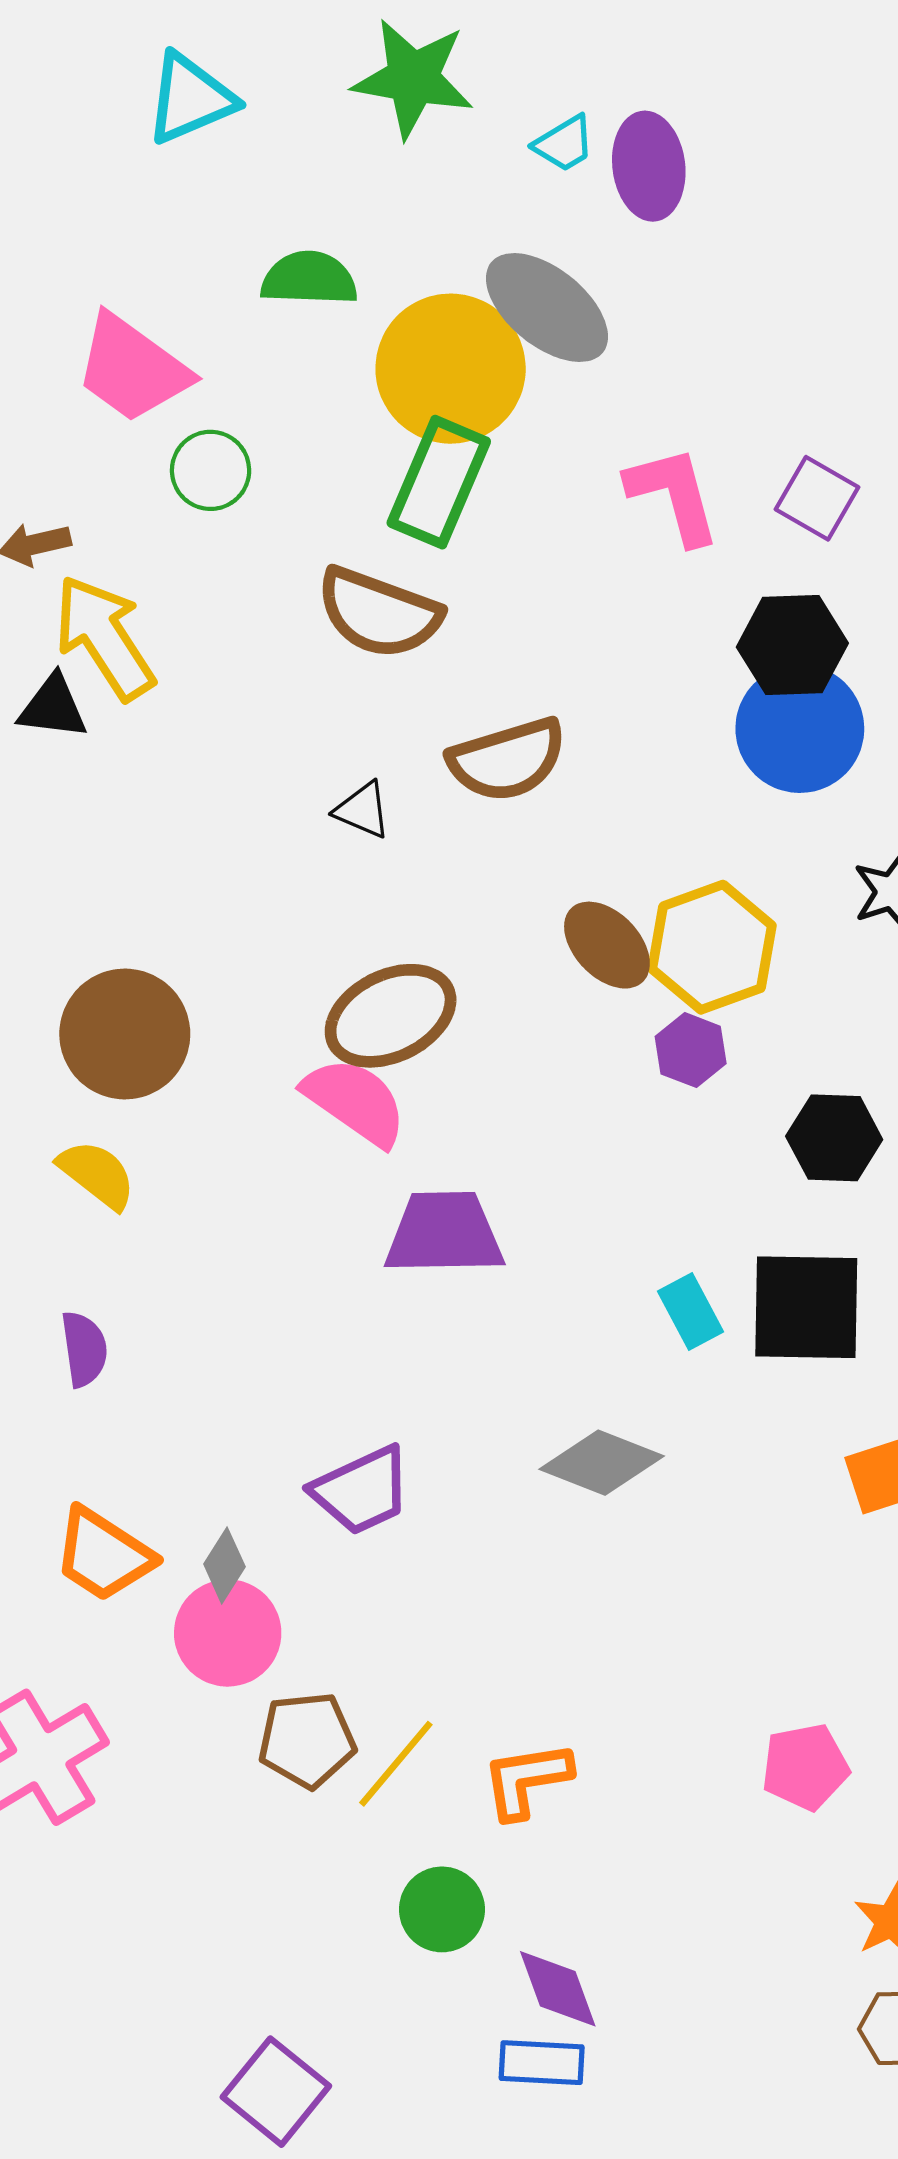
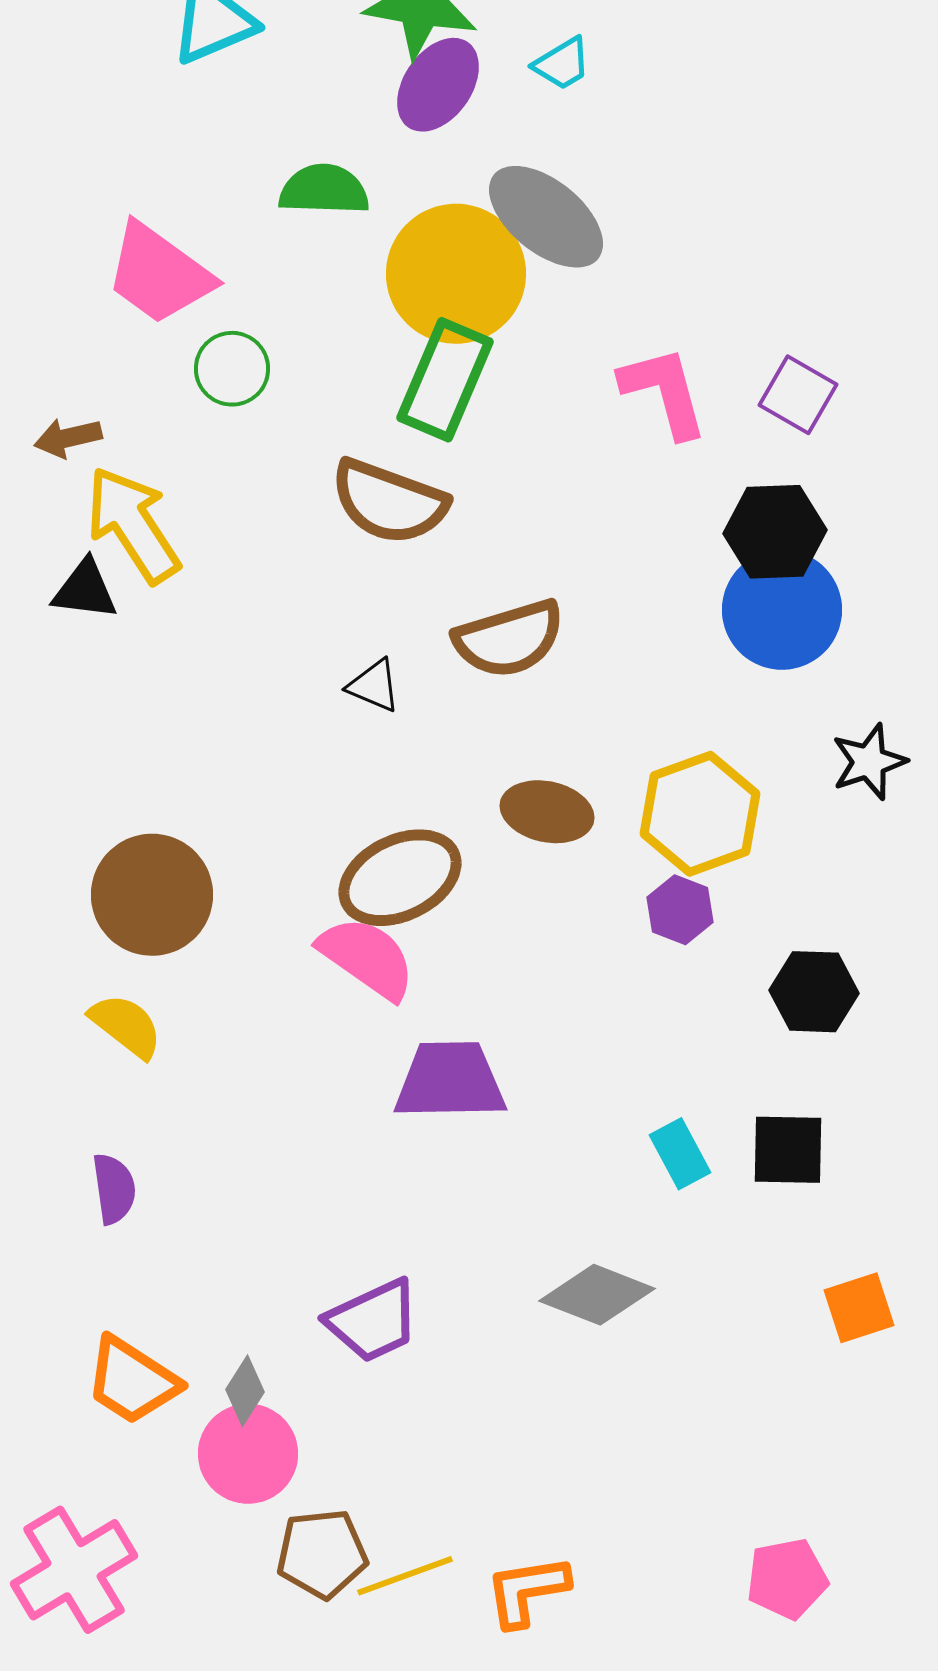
purple ellipse: (649, 166) -> (438, 85), moved, turned 42
brown ellipse: (607, 945) -> (547, 812), moved, turned -34
black square: (806, 1307) -> (788, 1150), size x0.7
yellow line: (396, 1764) -> (405, 1576), turned 30

